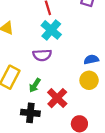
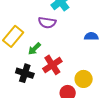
yellow circle: (89, 80) -> (84, 79), moved

